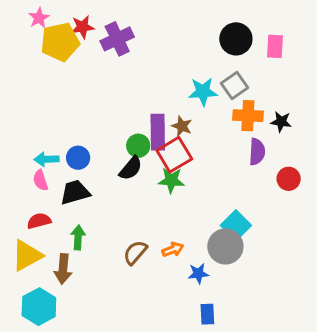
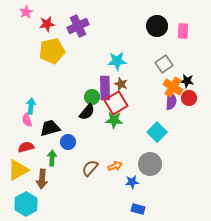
red star: (83, 27) -> (47, 24), moved
yellow pentagon: (60, 42) -> (52, 51), moved
gray square: (234, 86) -> (164, 64), moved
cyan star: (203, 92) -> (117, 61), moved
orange cross: (248, 116) -> (173, 87), moved, turned 30
blue circle: (78, 158) -> (68, 142), moved
cyan arrow: (46, 159) -> (31, 106), turned 98
red circle: (289, 179) -> (189, 98), moved
cyan square: (236, 225) -> (157, 132), moved
blue rectangle: (207, 314) -> (138, 209), turned -72

